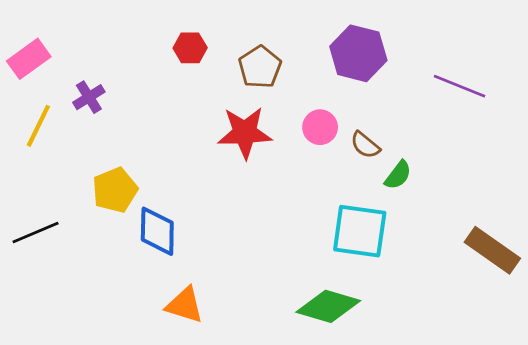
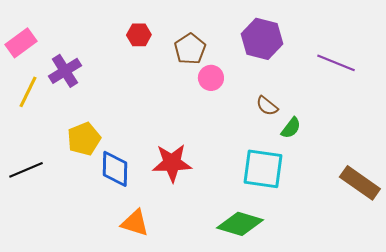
purple cross: (89, 97) -> (65, 71), size x1.4
pink circle: (320, 127) -> (211, 78), moved
red star: (245, 133) -> (172, 163), moved

